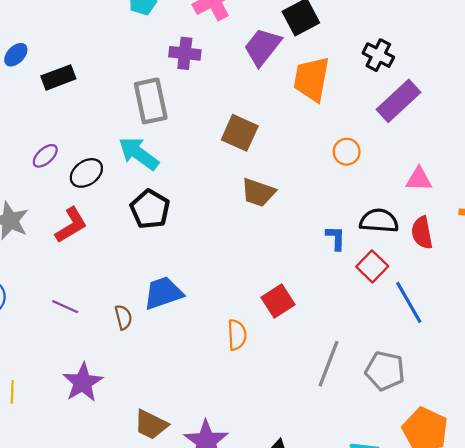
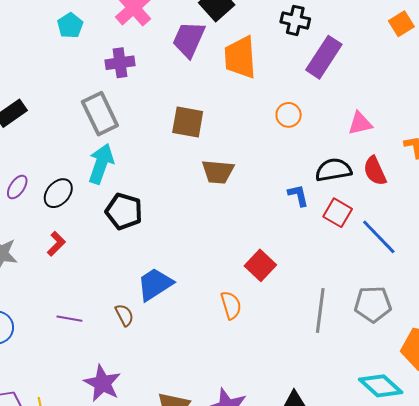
cyan arrow: (139, 154) -> (101, 164), turned 87
red L-shape: (71, 225) -> (56, 244), size x0.7

